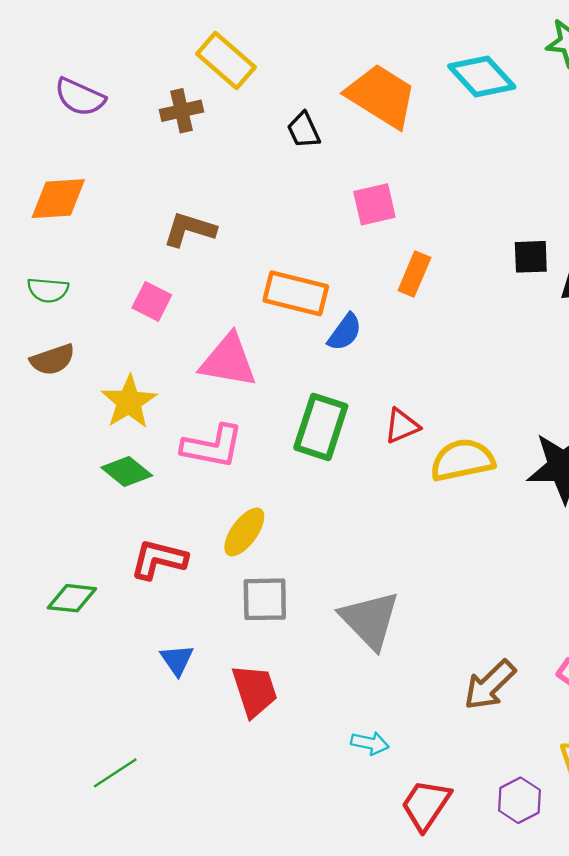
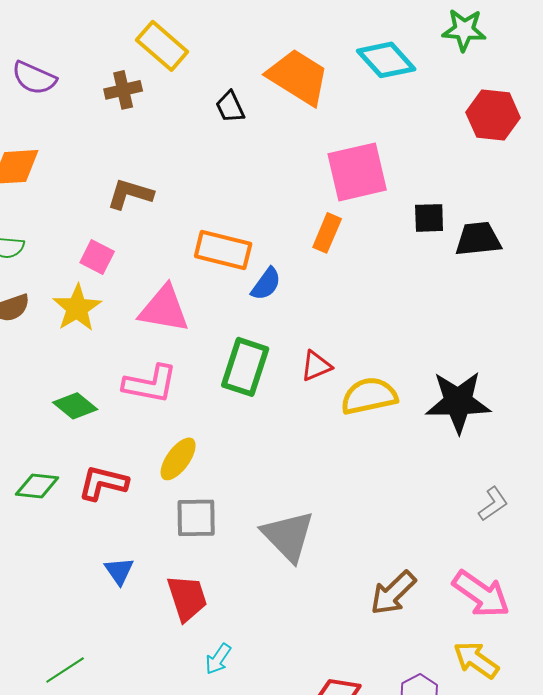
pink square: (374, 204) -> (357, 172), moved, size x1.6
yellow star: (129, 402) -> (77, 308), moved
green diamond: (72, 598) -> (37, 486), moved
cyan arrow: (370, 743) -> (218, 659), moved, turned 112

